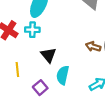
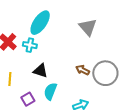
black triangle: (48, 55) -> (40, 71), turned -42

